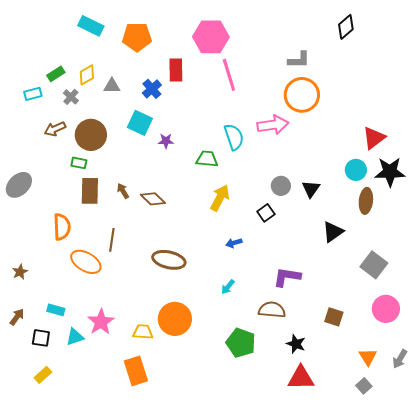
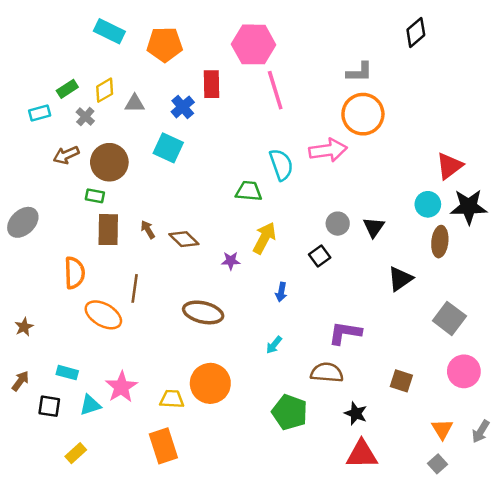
purple star: (166, 141) -> (231, 261), moved
blue arrow: (234, 243) -> (281, 292), turned -63
yellow rectangle: (43, 375) -> (76, 453), moved

